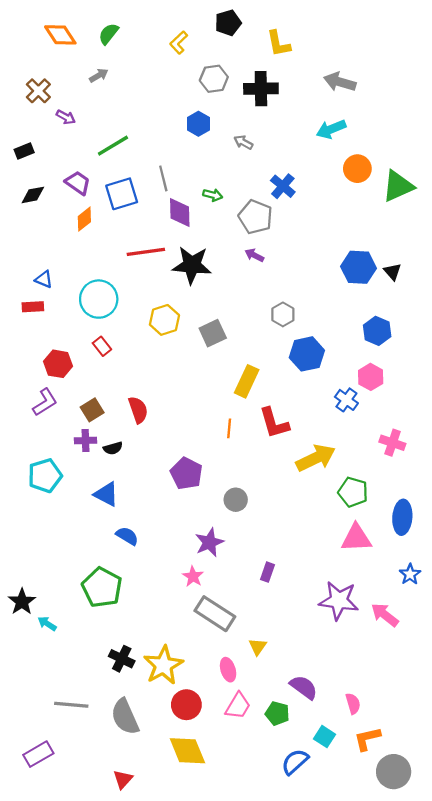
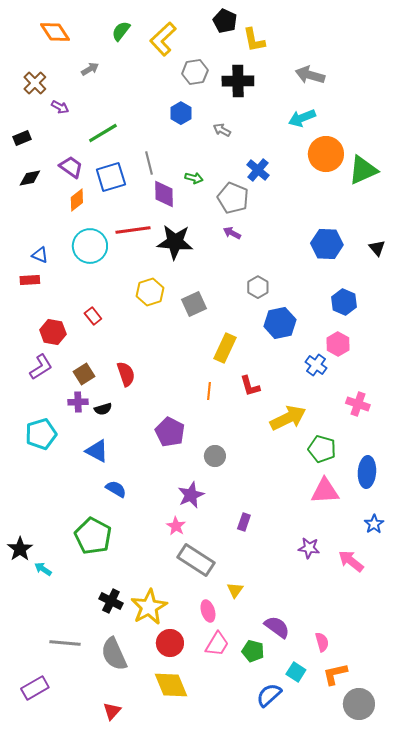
black pentagon: (228, 23) -> (225, 21), moved, turned -30
green semicircle: (109, 34) -> (121, 31), moved
yellow L-shape: (179, 43) -> (163, 39), size x1.6
orange circle: (357, 169) -> (326, 154), size x1.4
black triangle: (392, 272) -> (377, 248), moved
cyan circle: (99, 299) -> (90, 246), moved
red L-shape: (274, 423) -> (250, 386), size x0.7
purple star: (339, 601) -> (309, 548), size x0.6

